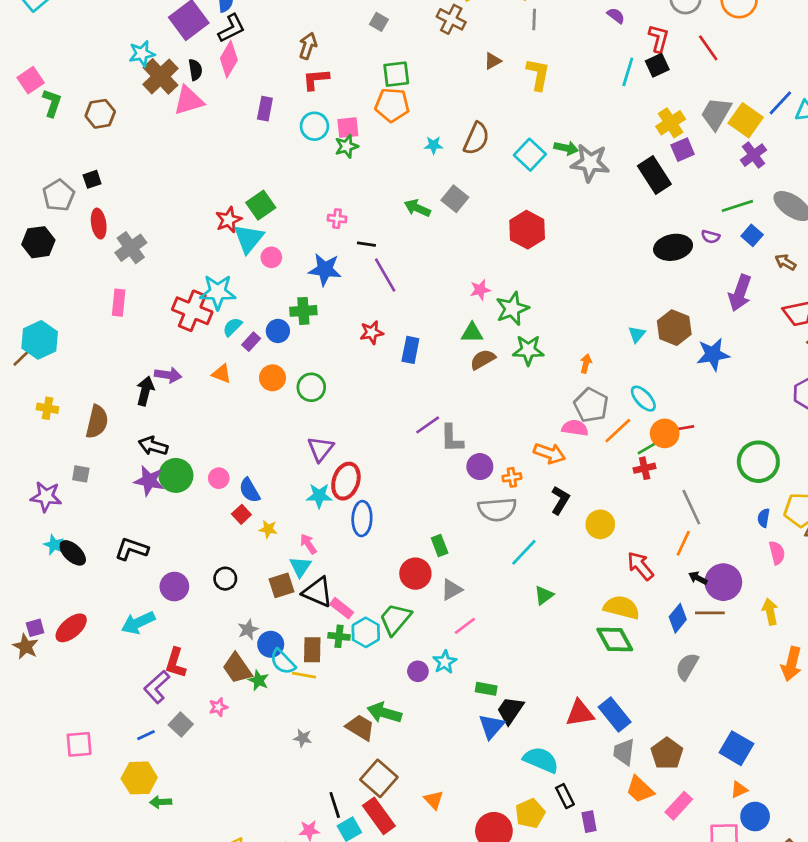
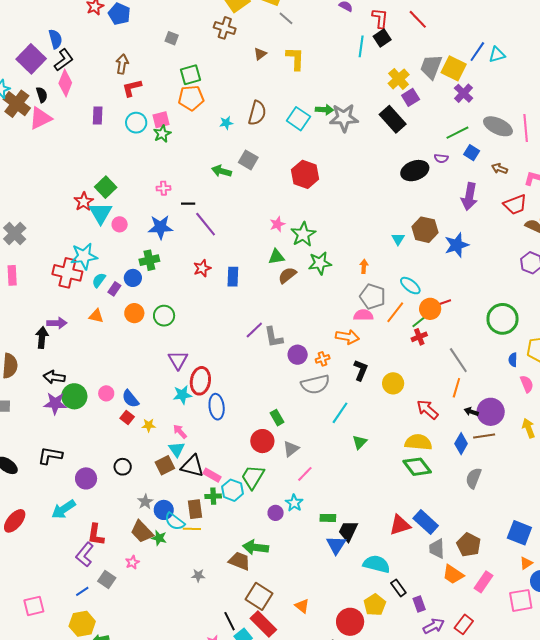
gray line: (534, 19) -> (286, 18), turned -42

